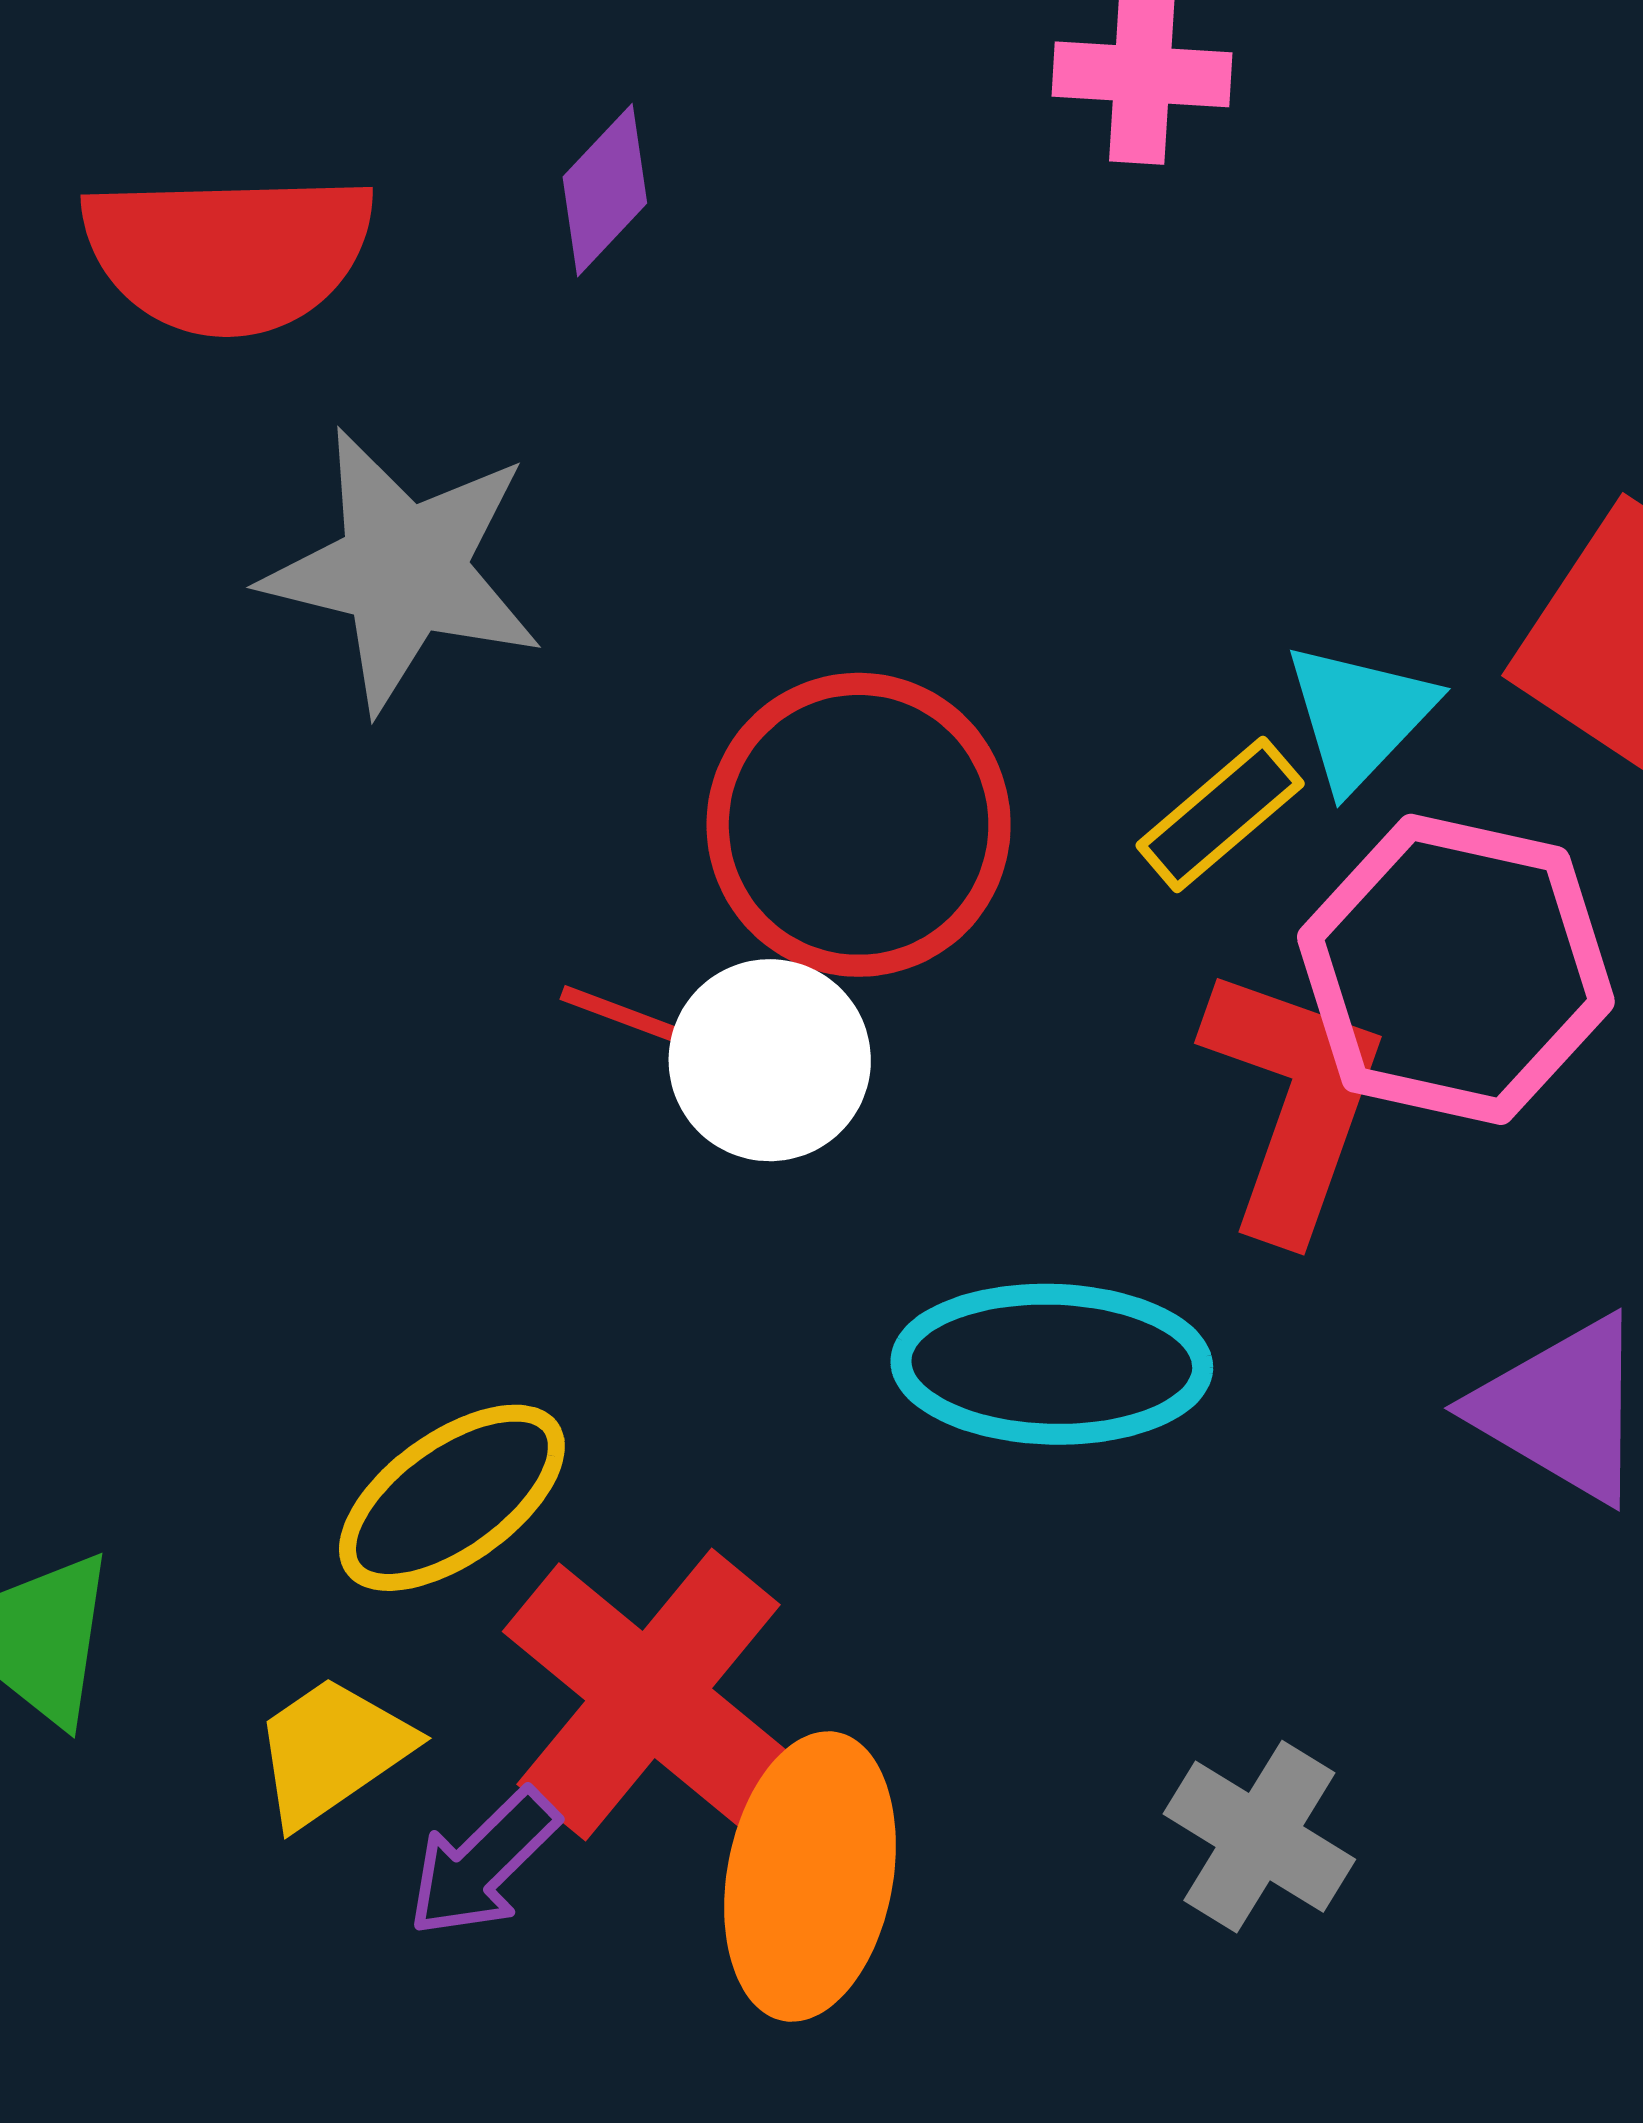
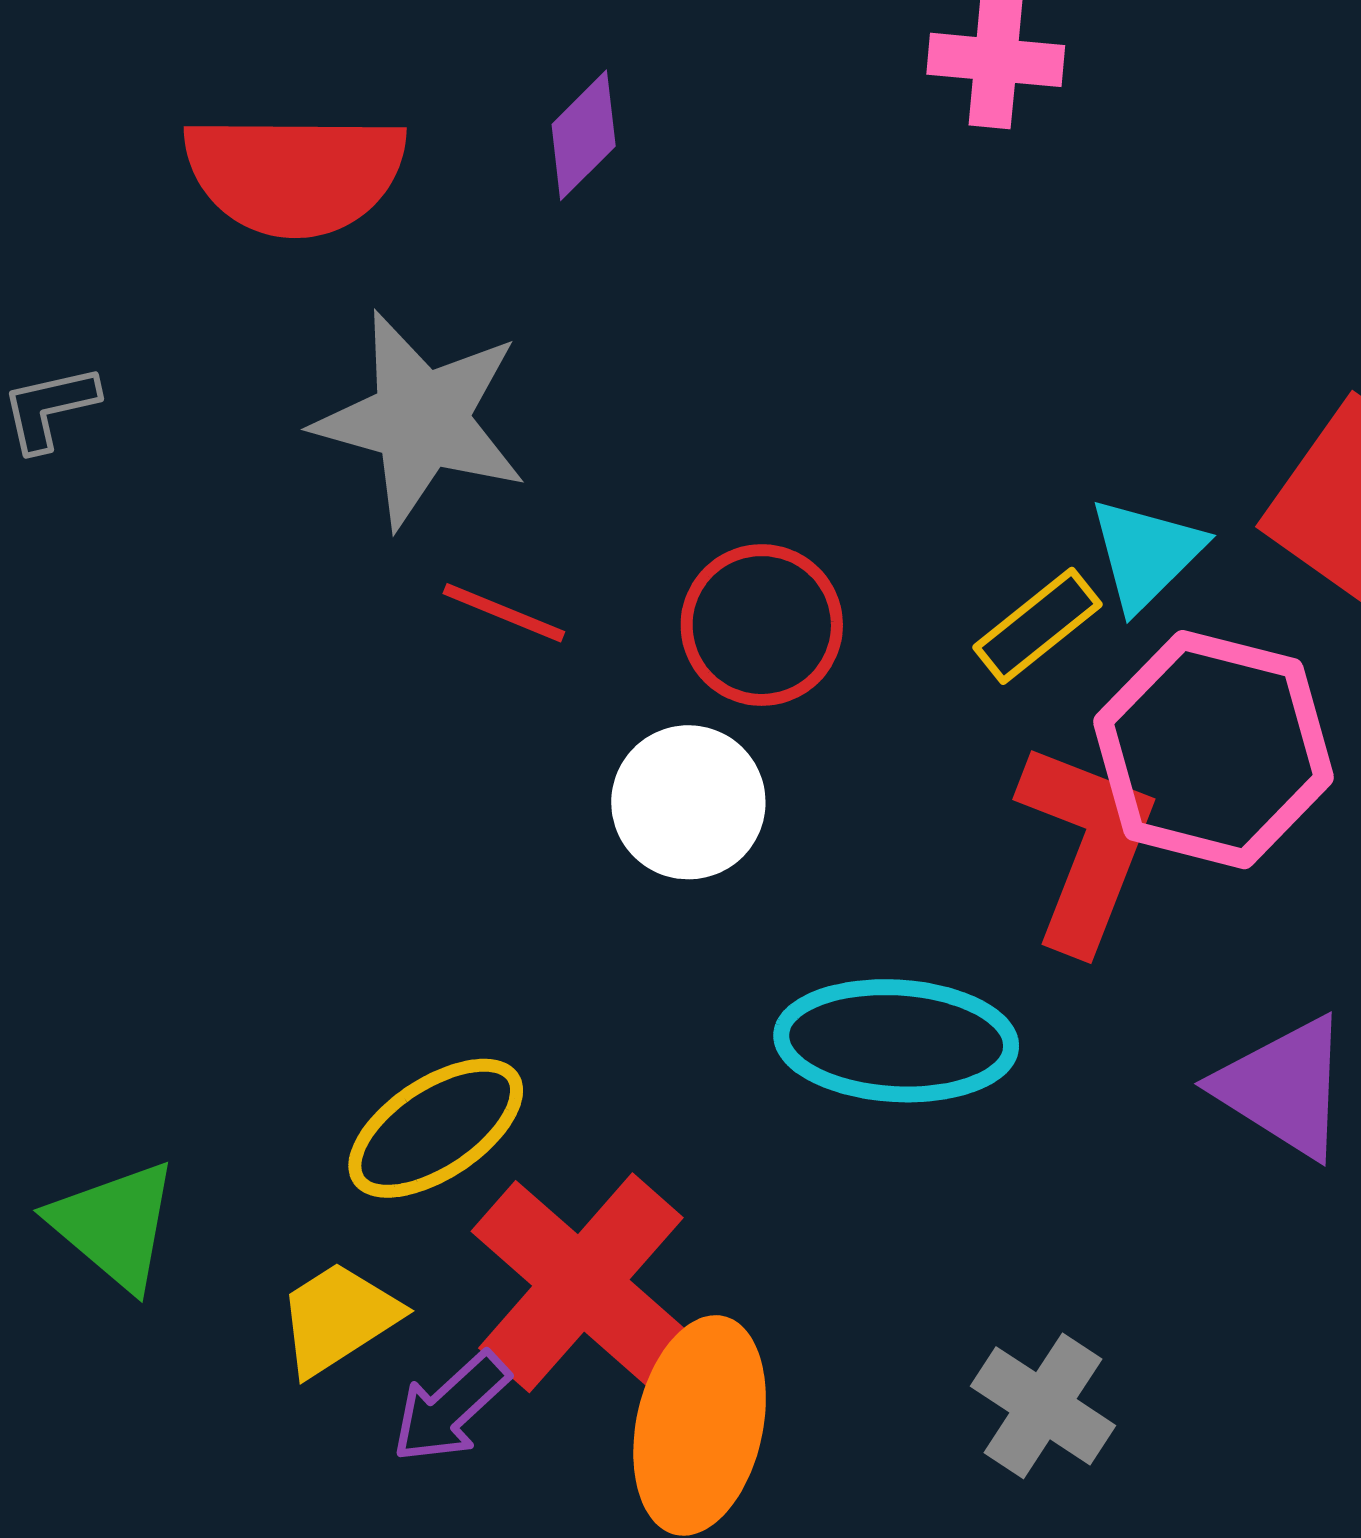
red circle: (859, 825) -> (762, 625), size x0.7
red line: (641, 1022) -> (504, 613), moved

